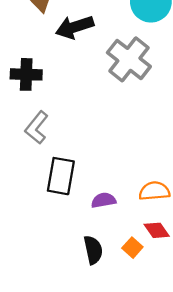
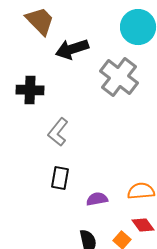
gray L-shape: (37, 128) -> (58, 132), moved
black rectangle: (61, 176) -> (60, 178), size x0.7

